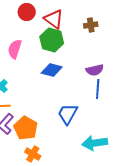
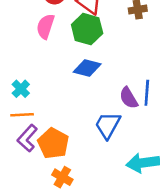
pink semicircle: (15, 49) -> (45, 26), moved
purple semicircle: (95, 70) -> (129, 98), moved, turned 72

